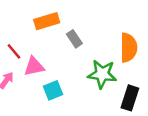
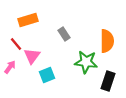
orange rectangle: (47, 21) -> (28, 20), moved
pink triangle: (34, 66) -> (32, 56), turned -42

